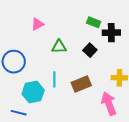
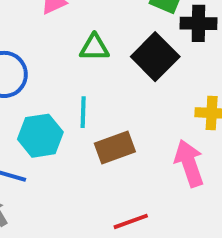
black square: (90, 50) -> (155, 57), size x1.6
brown rectangle: (81, 84) -> (115, 147), moved

